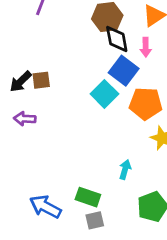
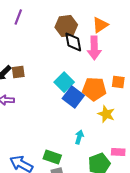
pink arrow: (146, 47) -> (94, 48), size x1.6
blue square: (124, 71) -> (73, 97), moved

